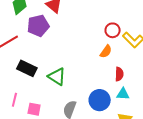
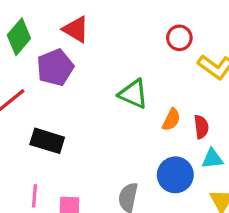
red circle: (113, 30) -> (179, 38), moved
orange semicircle: (106, 51) -> (171, 120), moved
green triangle: (57, 77) -> (133, 94), moved

